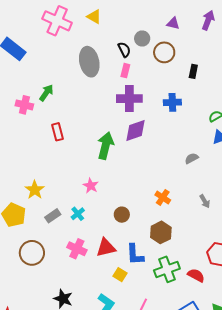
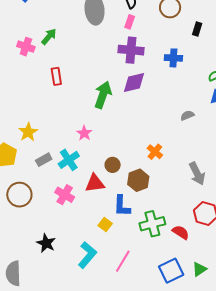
gray arrow: (205, 201) -> (197, 174), moved, size x1.6
cyan cross: (78, 214) -> (69, 160), size x1.5
brown hexagon: (161, 232) -> (138, 180), moved
red triangle: (106, 248) -> (95, 183), moved

